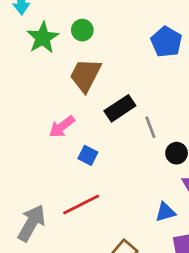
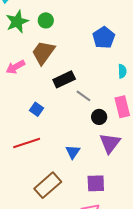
pink arrow: (62, 127) -> (15, 67), moved
gray line: (150, 127) -> (83, 96), turned -42
blue triangle: (165, 212) -> (73, 152), moved, turned -49

